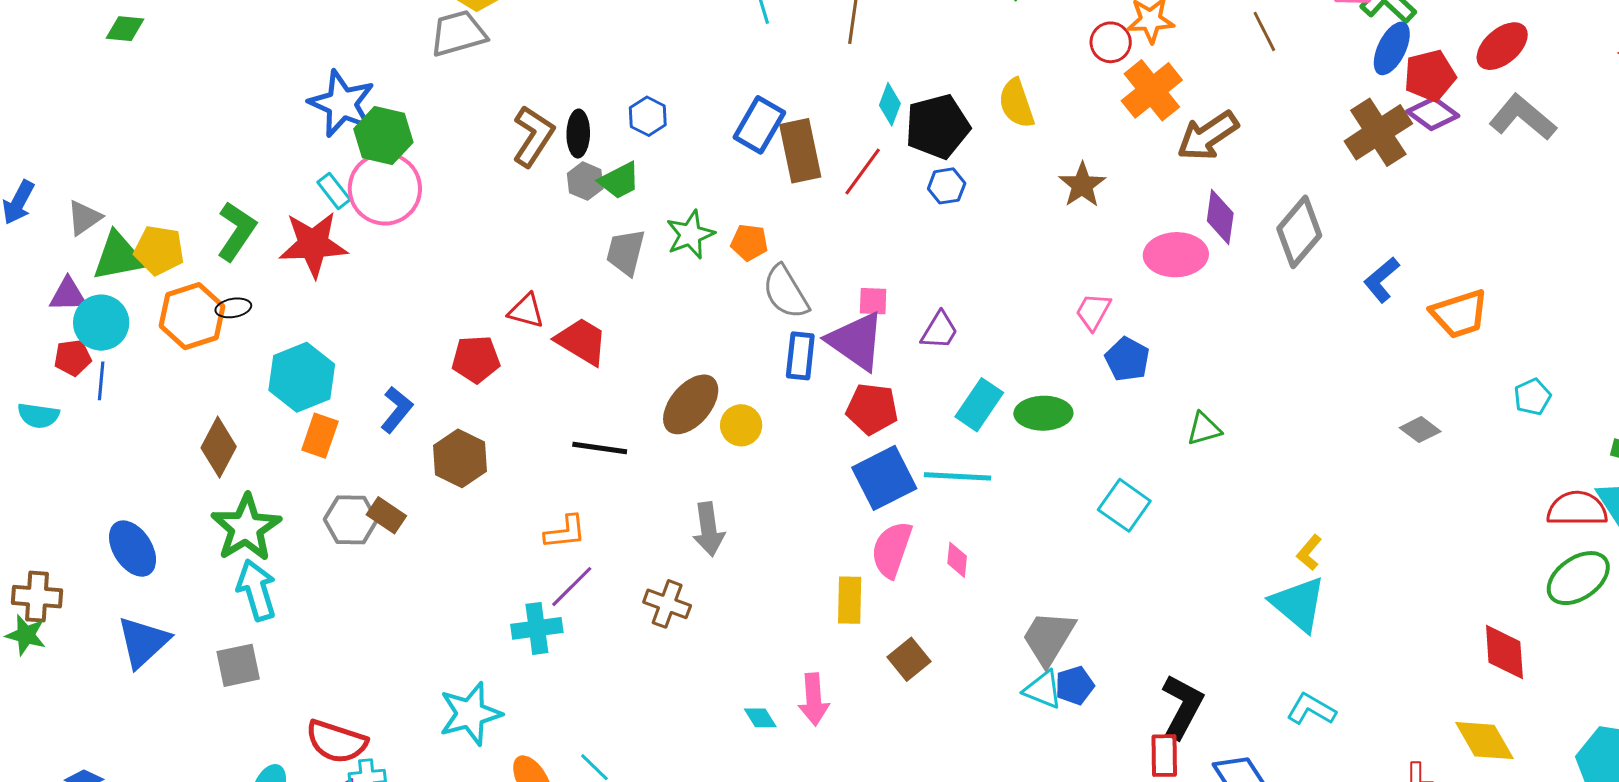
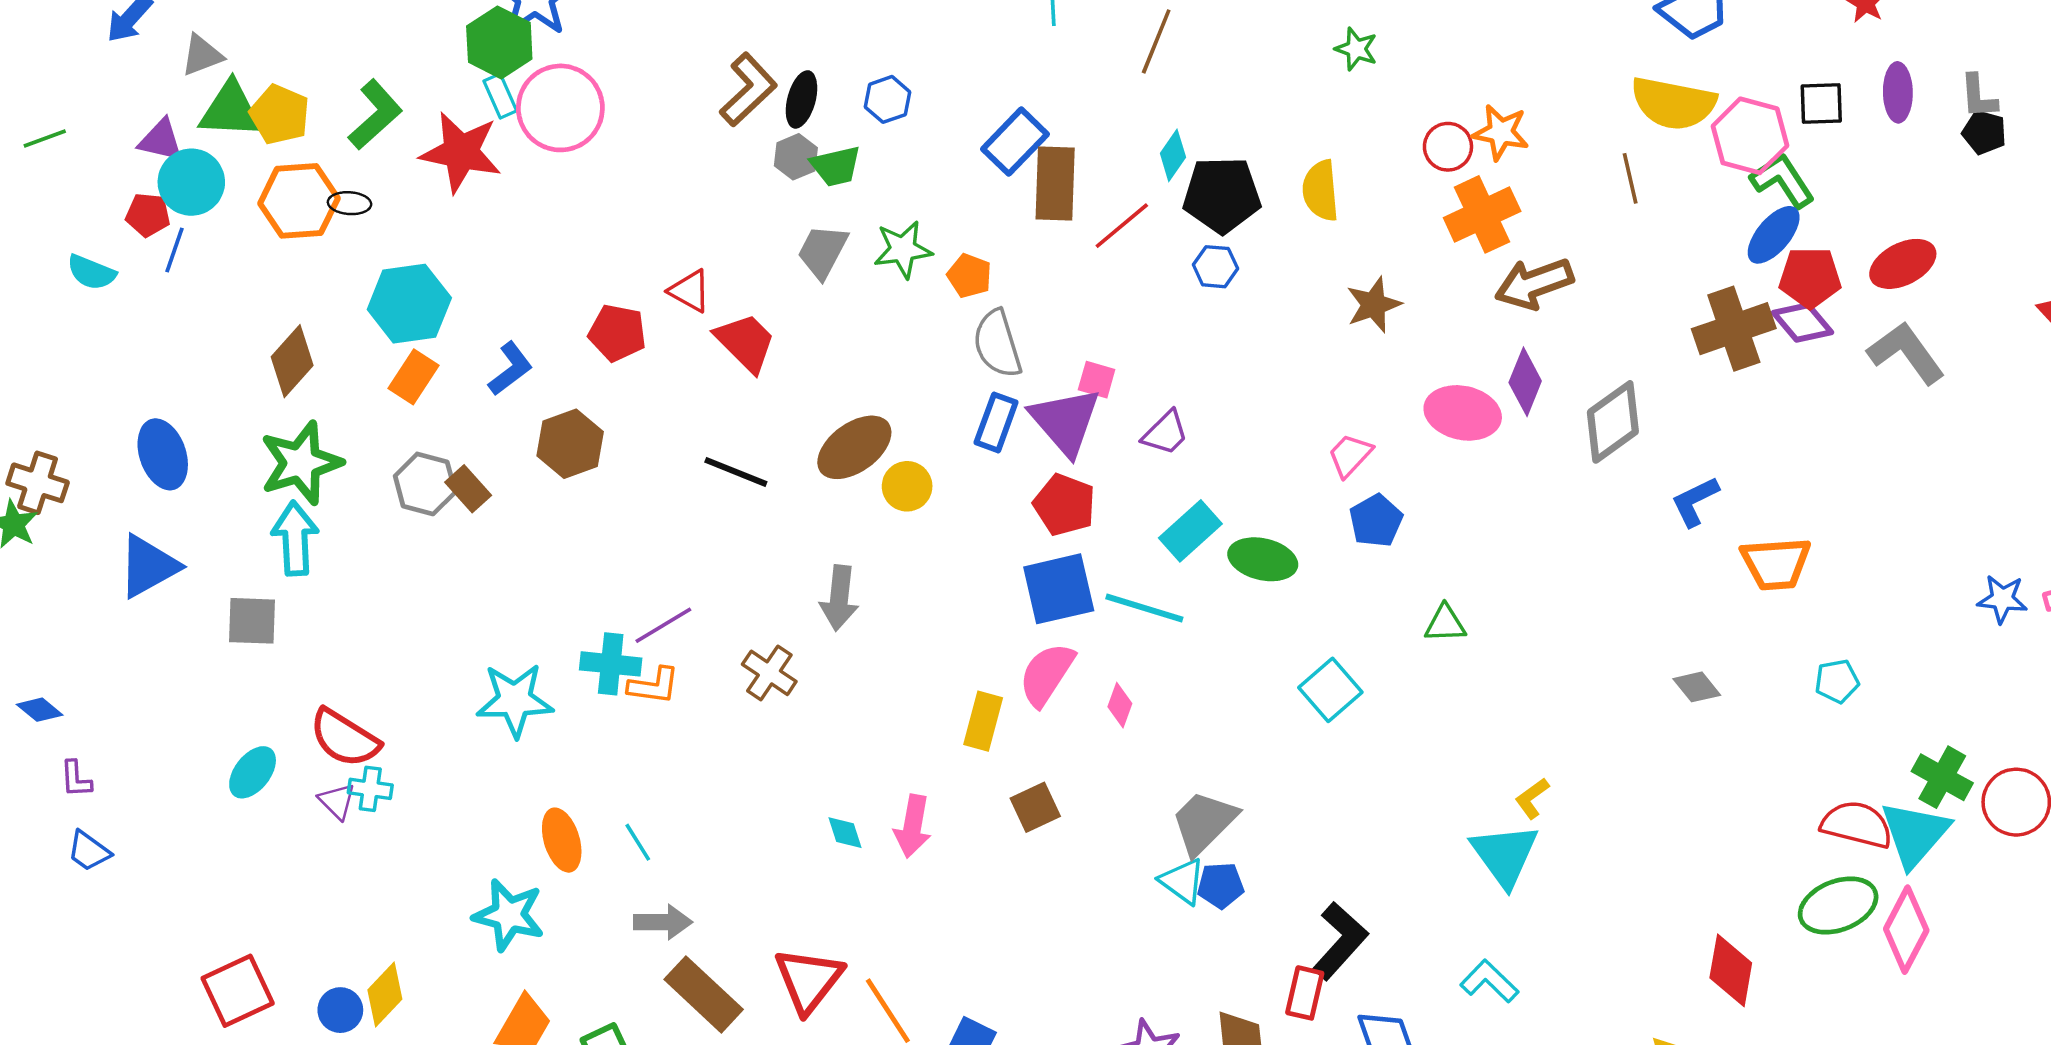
green hexagon: (383, 136) -> (499, 42), moved
orange L-shape: (565, 532) -> (654, 686), moved
cyan star: (470, 714) -> (515, 700), moved

